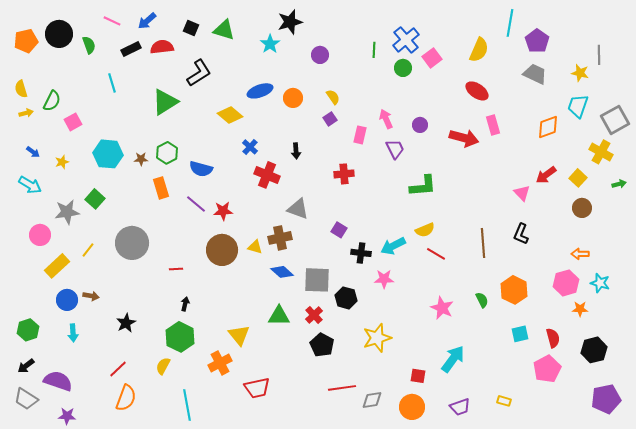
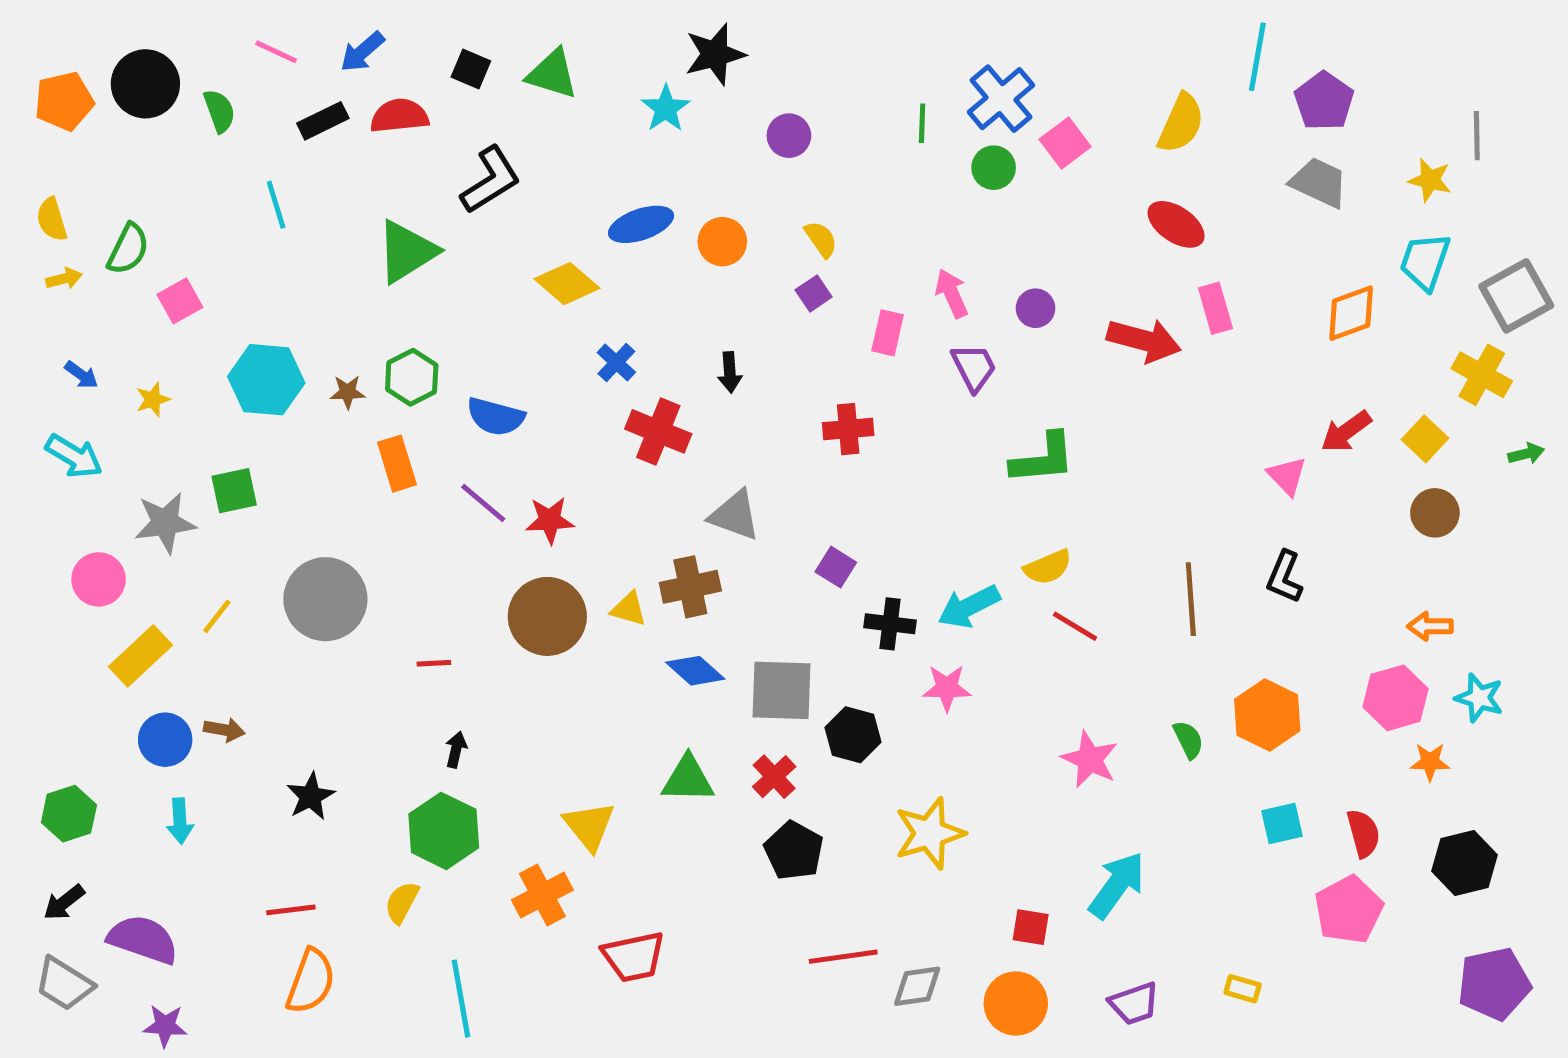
green square: (95, 199) -> (234, 491), turned 36
red line: (118, 369) -> (291, 910), turned 36

